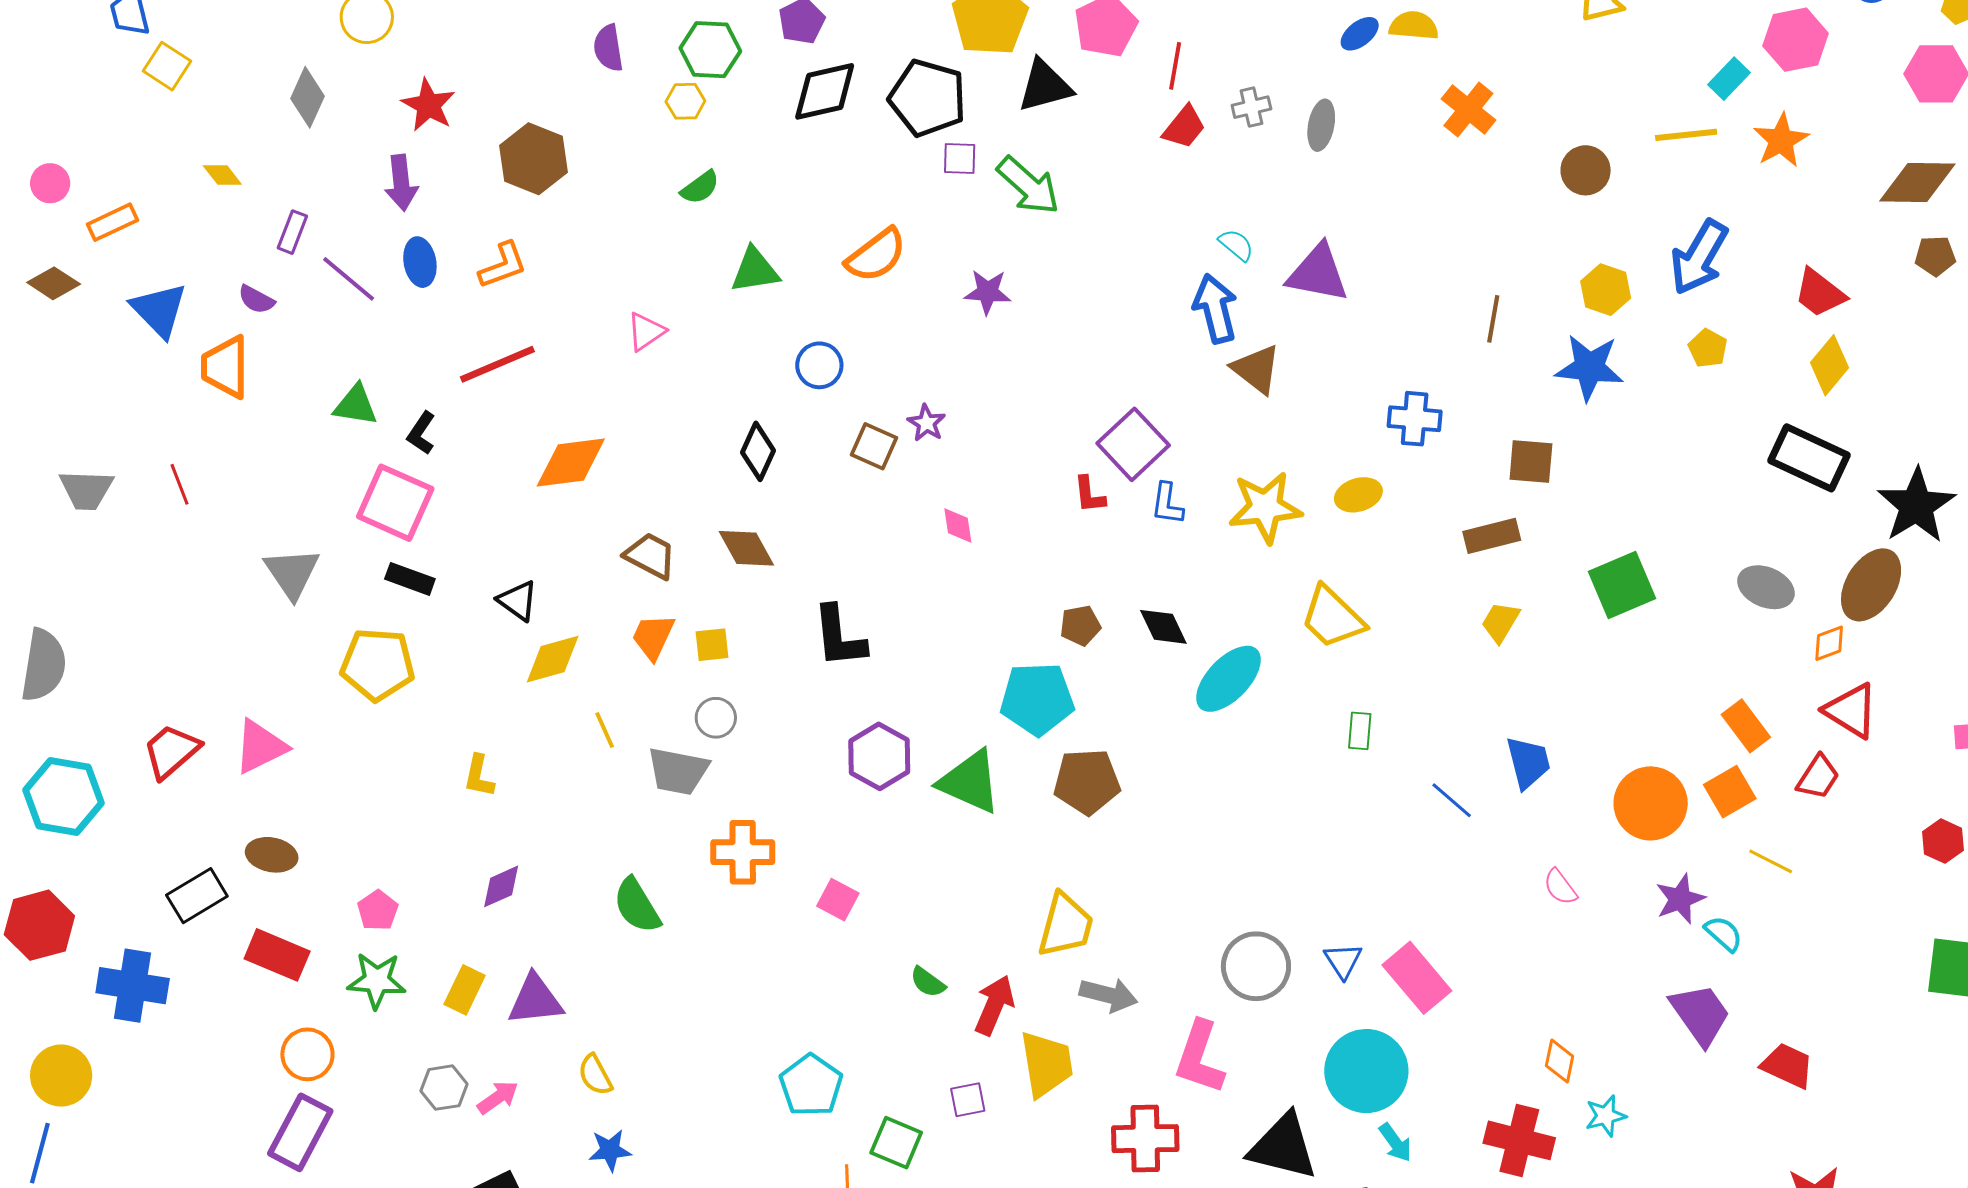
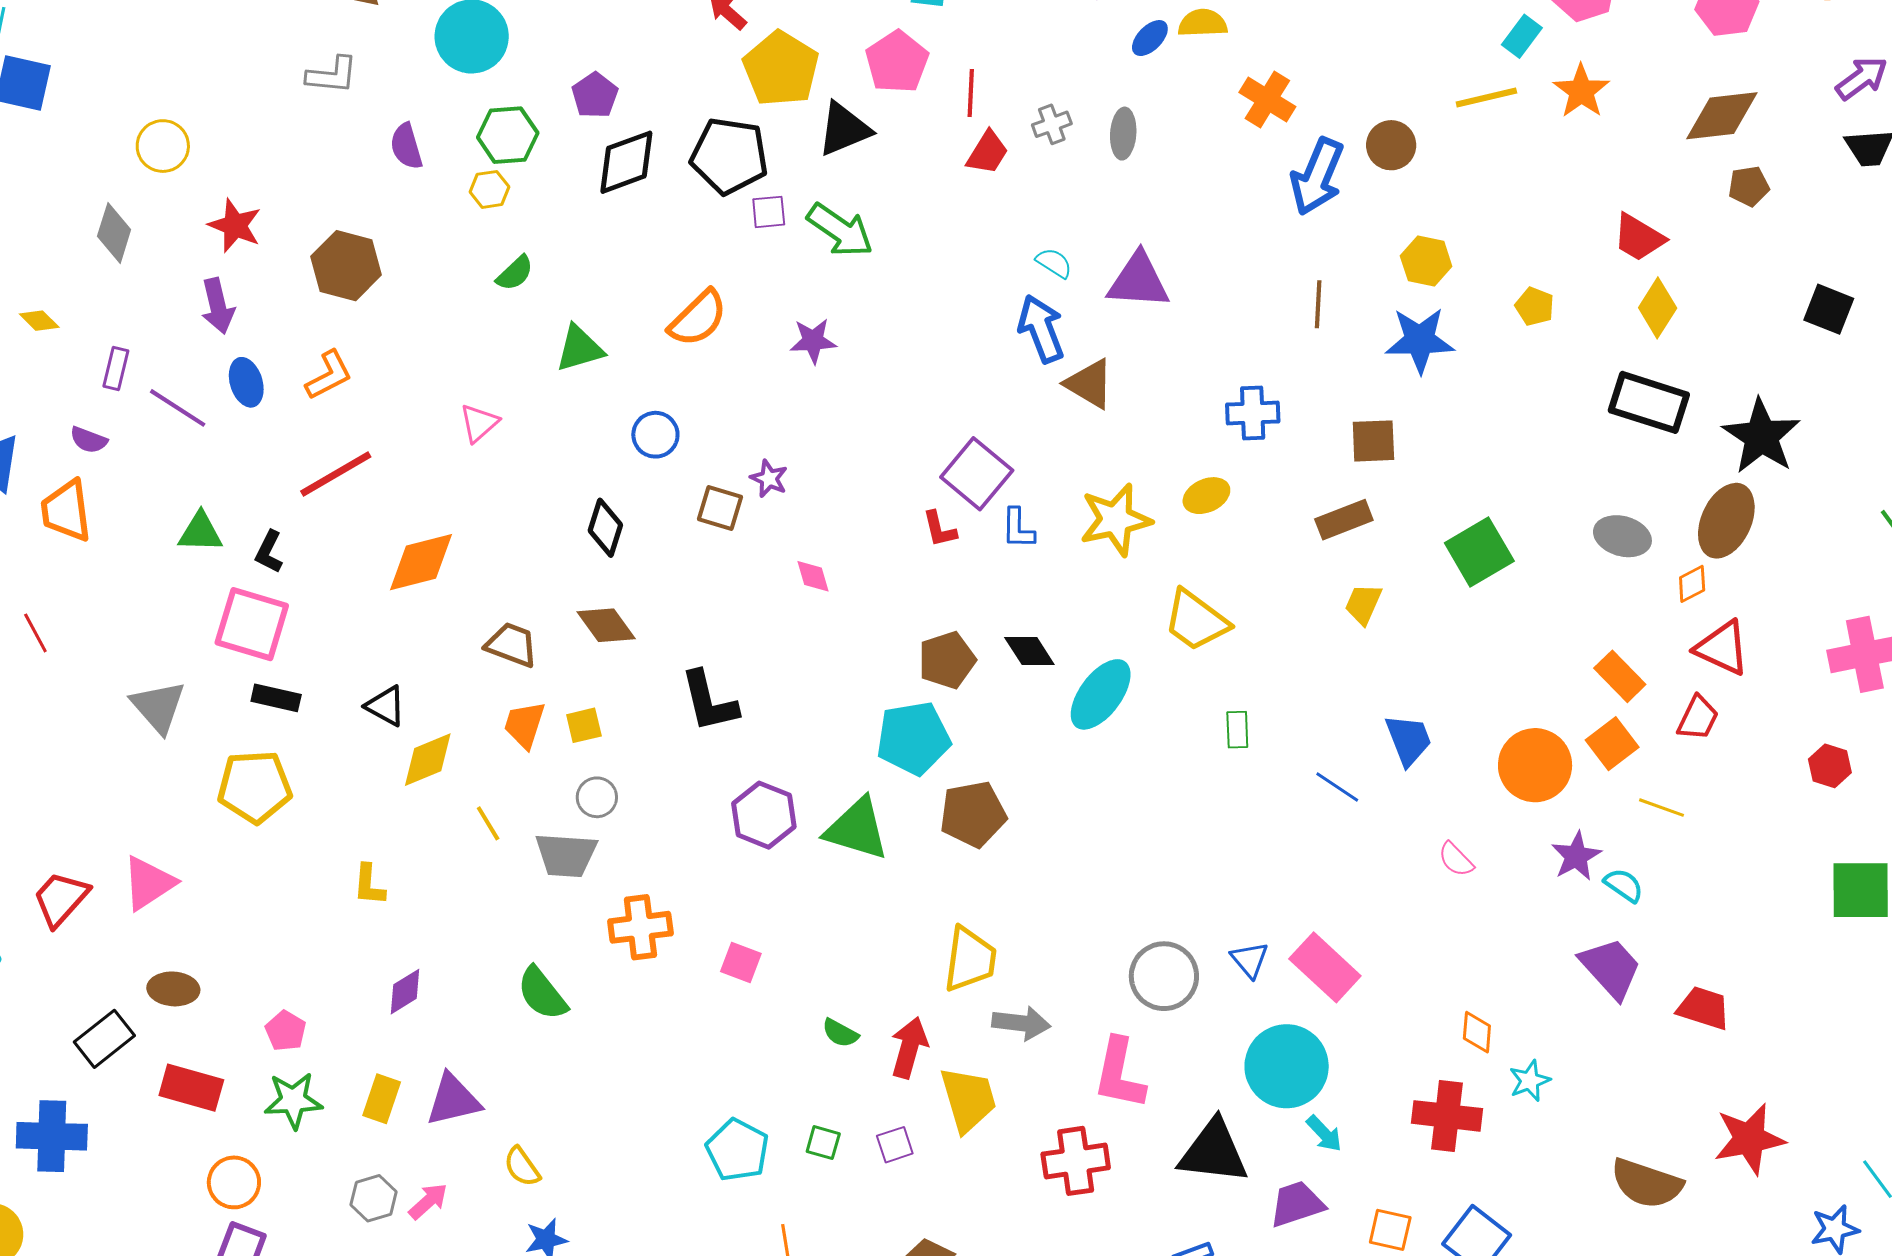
blue arrow: (1699, 257) -> (1317, 177), moved
brown pentagon: (1080, 625) -> (947, 660), size x1.4
green square: (896, 1143) -> (823, 1143), moved, size x0.7

